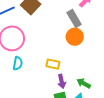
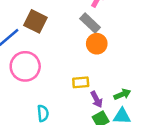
cyan semicircle: (18, 63) -> (43, 113), moved
green arrow: (84, 83) -> (122, 94), turned 144

